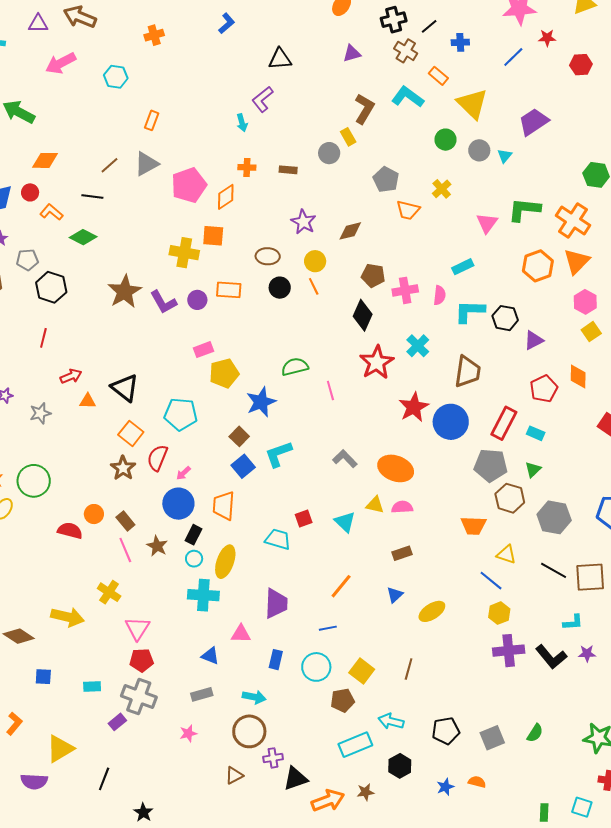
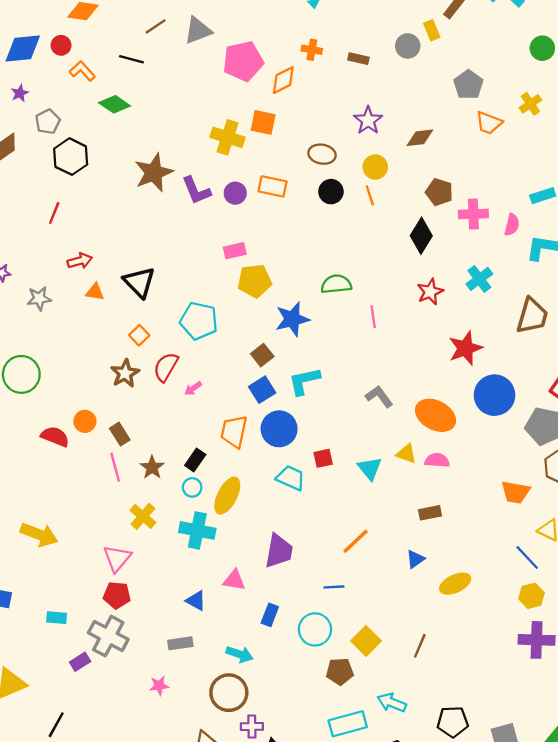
gray pentagon: (27, 260) -> (48, 122), turned -30
red star: (377, 362) -> (430, 292), size x0.7
blue circle: (451, 422) -> (494, 395), moved
orange square: (131, 433) -> (139, 335), size x0.7
blue circle: (178, 504) -> (279, 429), moved
yellow cross: (109, 592) -> (143, 516), moved

